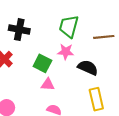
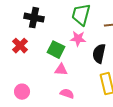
black semicircle: (88, 68) -> (99, 54), turned -102

